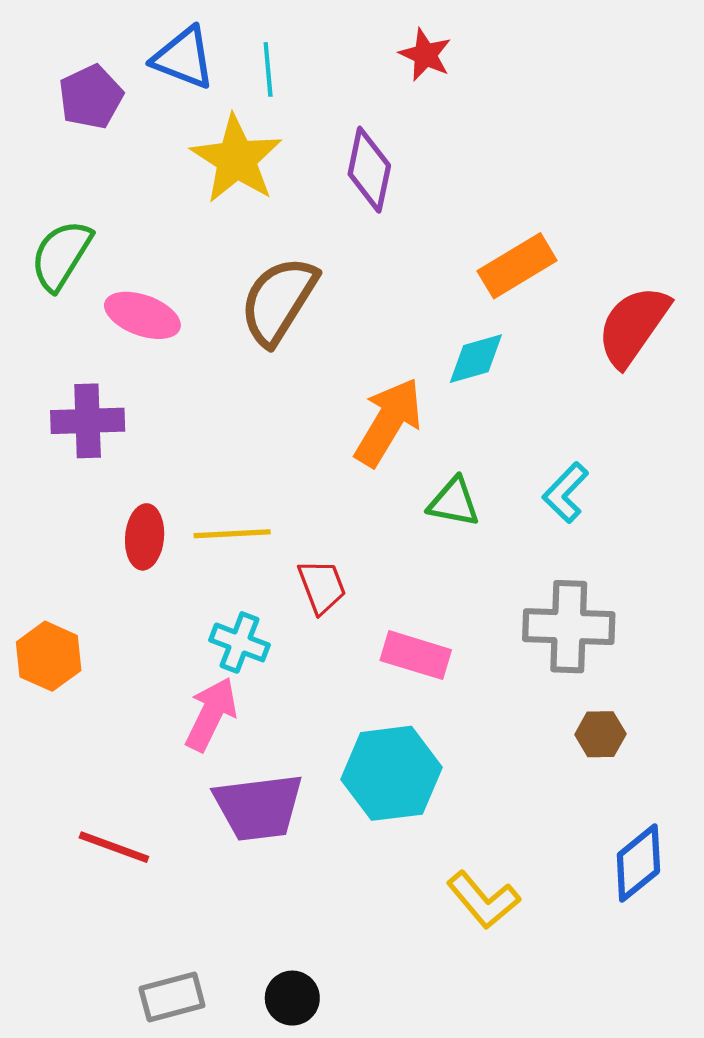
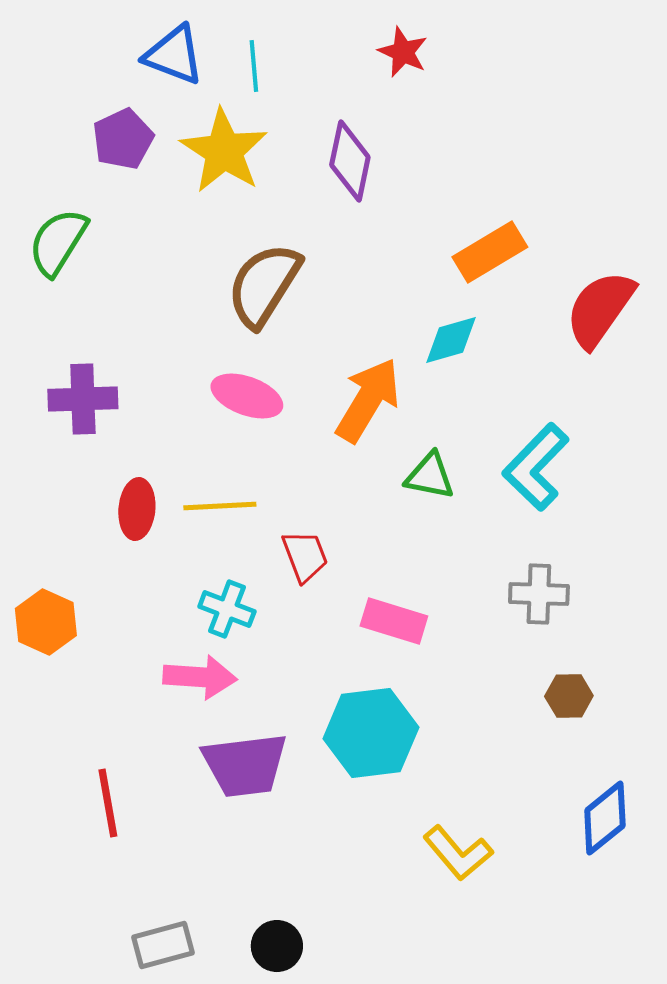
purple pentagon: (91, 97) -> (123, 139), moved
pink ellipse: (142, 315) -> (247, 396), moved
cyan L-shape: (566, 493) -> (536, 467), size x1.5
gray cross: (569, 627) -> (539, 594), size x0.7
pink arrow: (211, 714) -> (200, 677), turned 68
red line: (114, 847) -> (108, 803), turned 60

